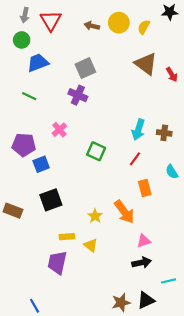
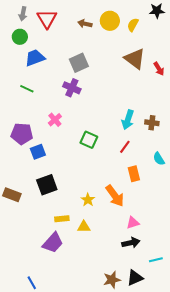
yellow triangle: (91, 245) -> (84, 227), turned -40
purple trapezoid: (57, 263) -> (53, 243), turned -150

